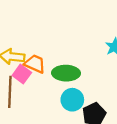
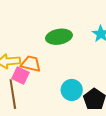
green ellipse: (66, 73) -> (59, 37), moved

